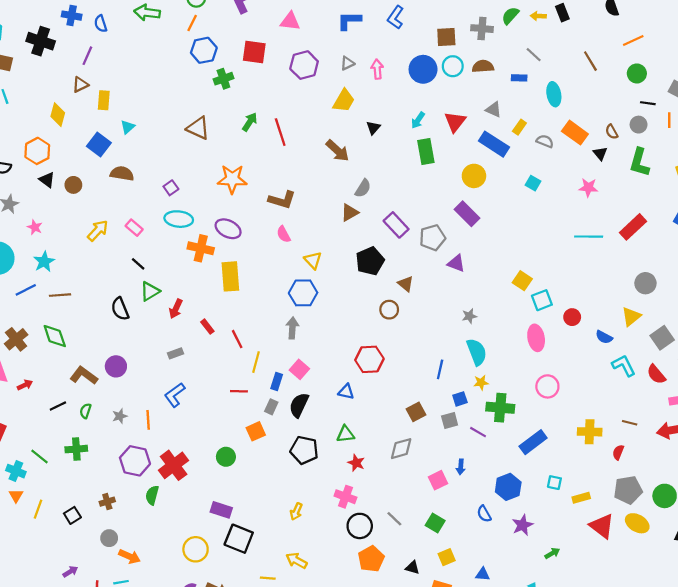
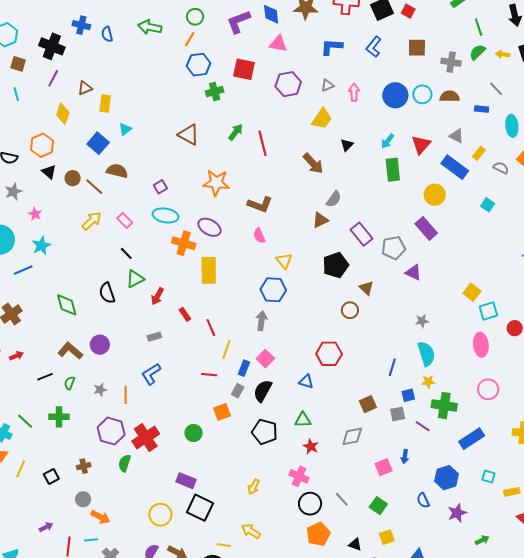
brown square: (446, 37) -> (417, 48), moved
purple line: (87, 56) -> (53, 78), moved
brown line: (60, 295) -> (94, 187), moved, turned 42
green diamond: (55, 336) -> (67, 305), moved

